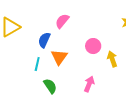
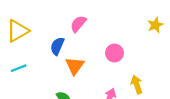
yellow arrow: (112, 59) -> (137, 85), moved
cyan line: (37, 64) -> (19, 68), moved, turned 56

